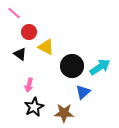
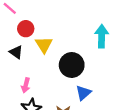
yellow triangle: (46, 47) -> (44, 45), turned 30
cyan arrow: (100, 67) -> (102, 36), moved, turned -55

